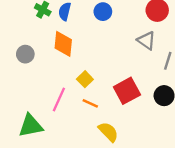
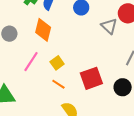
gray triangle: (146, 41) -> (109, 26), moved
pink line: (59, 100) -> (31, 62), moved

